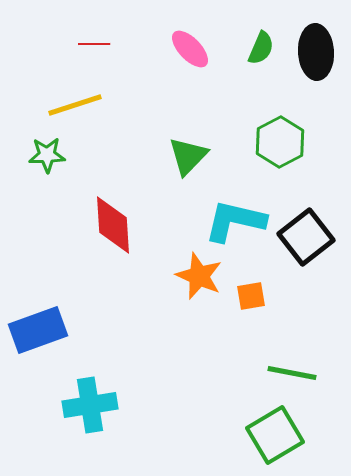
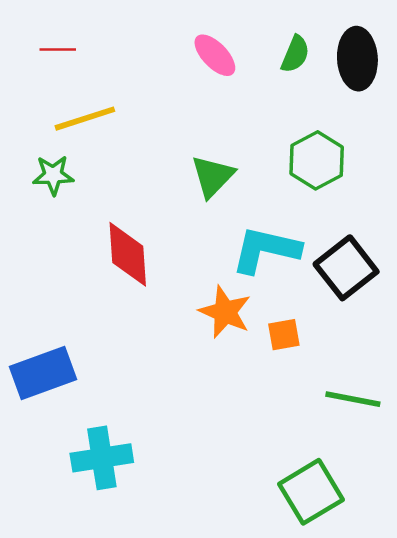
red line: (94, 44) -> (58, 50), moved
green line: (292, 373) -> (353, 399), moved

